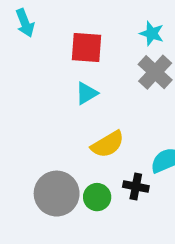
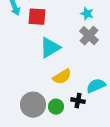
red square: (87, 48) -> (37, 17), moved
cyan triangle: (87, 93) -> (50, 48), size x1.6

